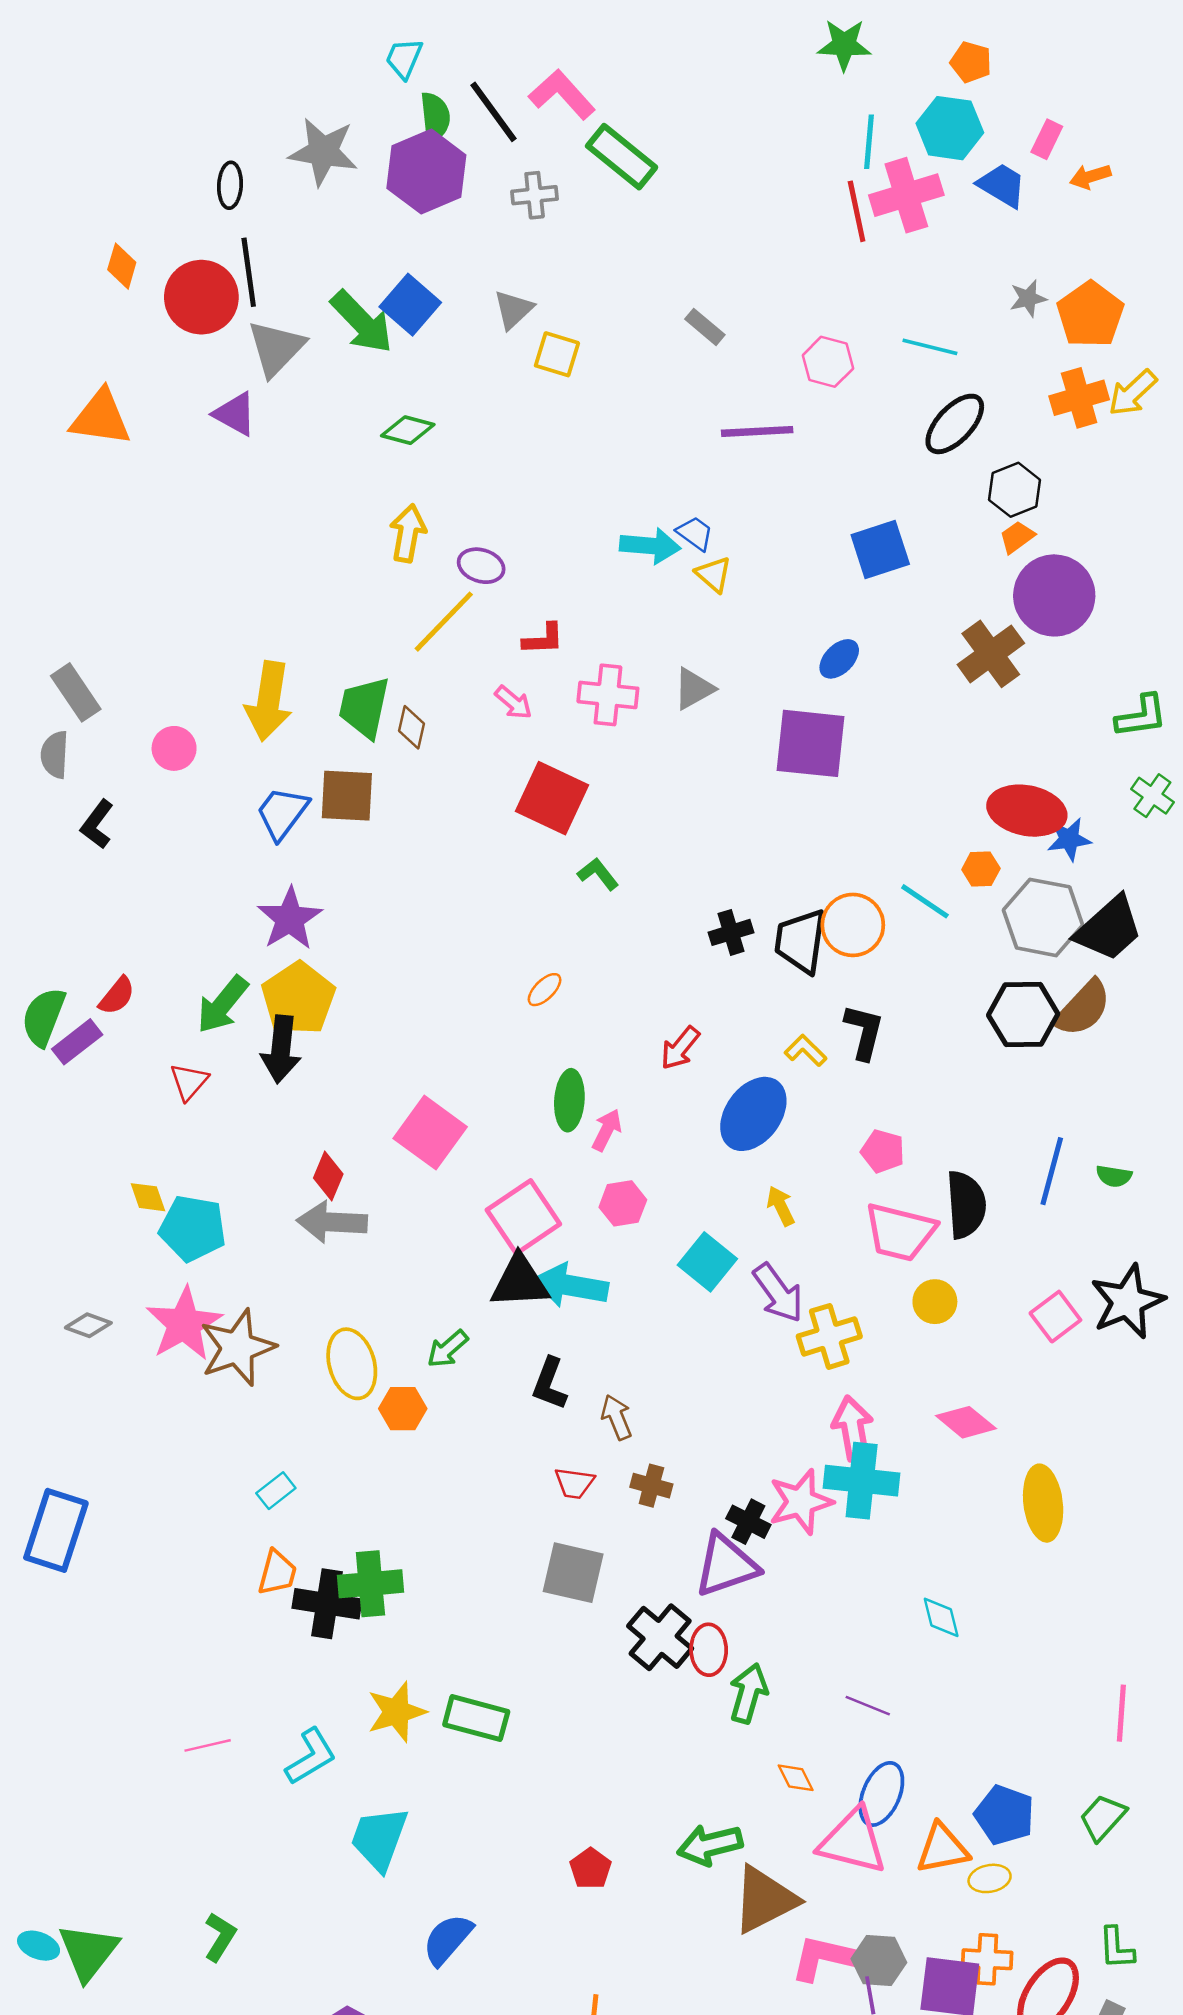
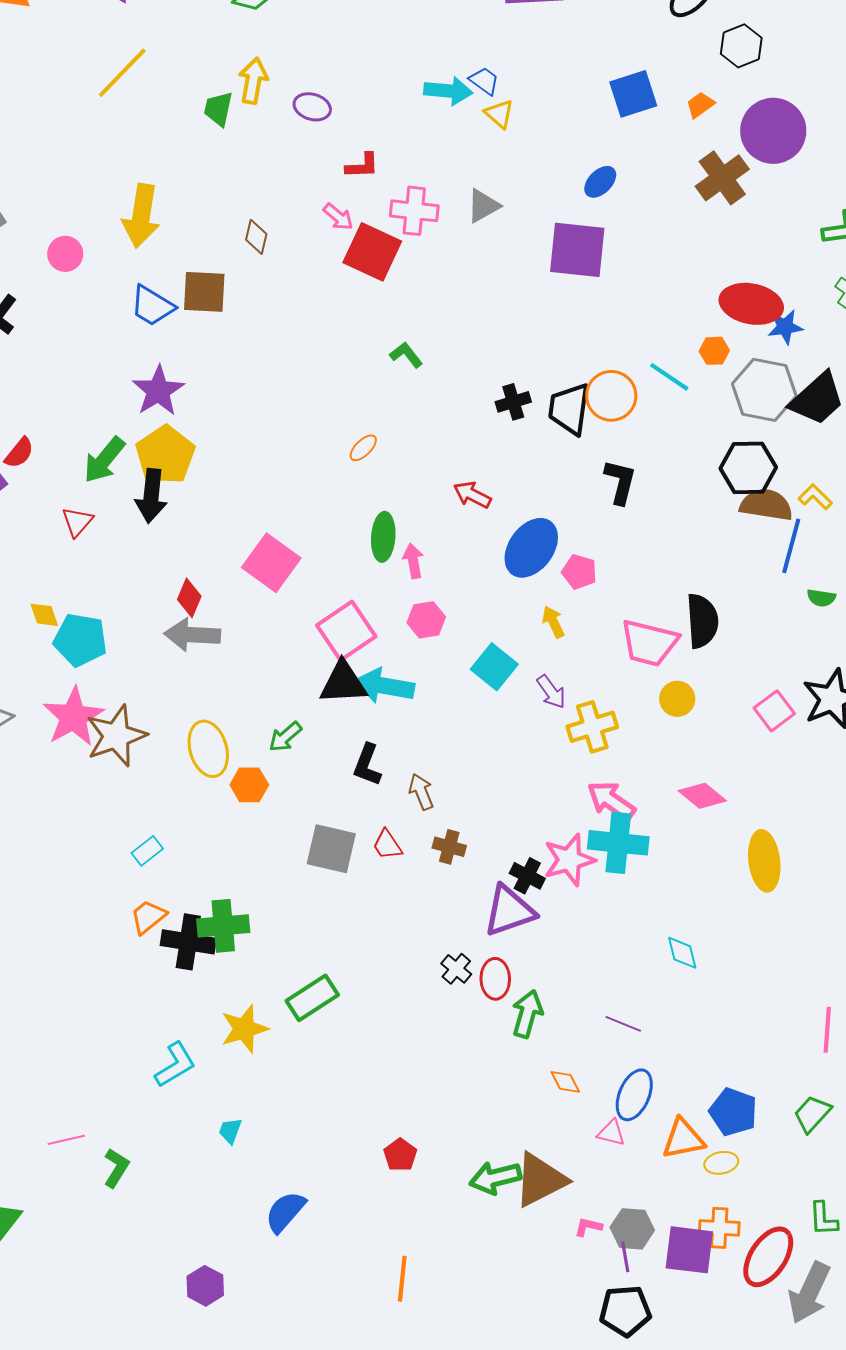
orange trapezoid: (1017, 537) -> (700, 105), moved
yellow line: (444, 622) -> (122, 73), moved
green trapezoid: (364, 707) -> (218, 109), moved, size x0.7
red square: (552, 798) -> (372, 252), moved
blue trapezoid: (282, 813) -> (152, 306), turned -96
brown semicircle: (1083, 1008) -> (766, 505), moved, turned -124
red arrow: (680, 1048) -> (472, 495), turned 78
yellow L-shape: (806, 1051) -> (815, 497), moved
pink arrow: (607, 1130) -> (413, 561), turned -36
pink pentagon: (883, 1151) -> (579, 572), moved
blue line: (1052, 1171) -> (791, 546), moved
purple arrow: (778, 1293) -> (551, 692), size x0.7
pink arrow: (853, 1428) -> (611, 801), turned -45
red trapezoid: (574, 1483) -> (387, 845), turned 48
orange trapezoid: (277, 1573) -> (148, 917), turned -144
gray square: (573, 1573) -> (331, 849), moved
black cross: (660, 1637) -> (456, 969), size x0.6
green rectangle: (476, 1718) -> (312, 998), moved, turned -48
pink line: (208, 1745) -> (66, 1140), moved
cyan trapezoid: (379, 1839) -> (230, 1131), size x0.5
pink triangle: (853, 1841) -> (611, 1133), size x0.5
green arrow: (710, 1845) -> (495, 1178), moved
green L-shape: (220, 1937) -> (116, 1168), moved
pink L-shape: (824, 1958) -> (588, 1227), size x0.5

